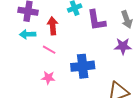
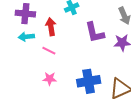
purple L-shape: (96, 20) -> (95, 33), moved
blue cross: (83, 66) -> (89, 81), moved

